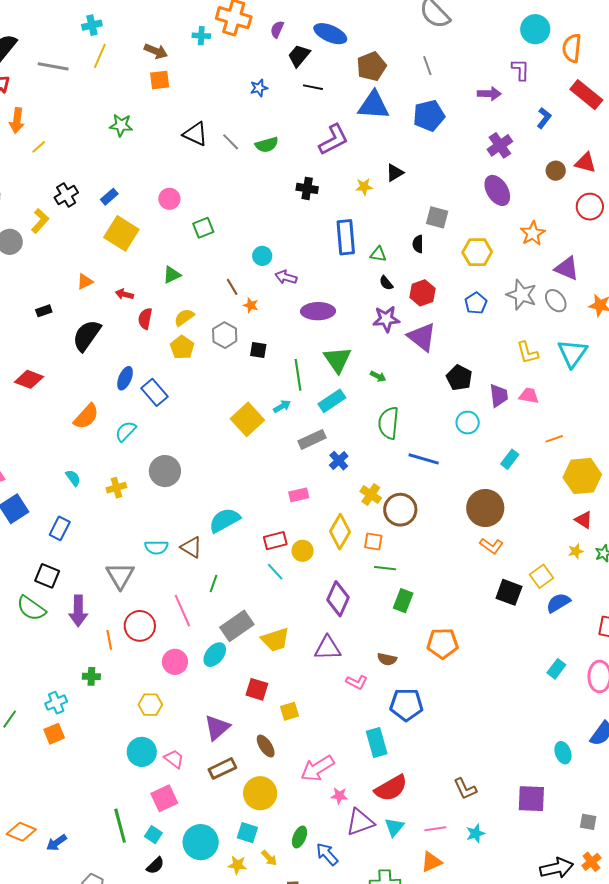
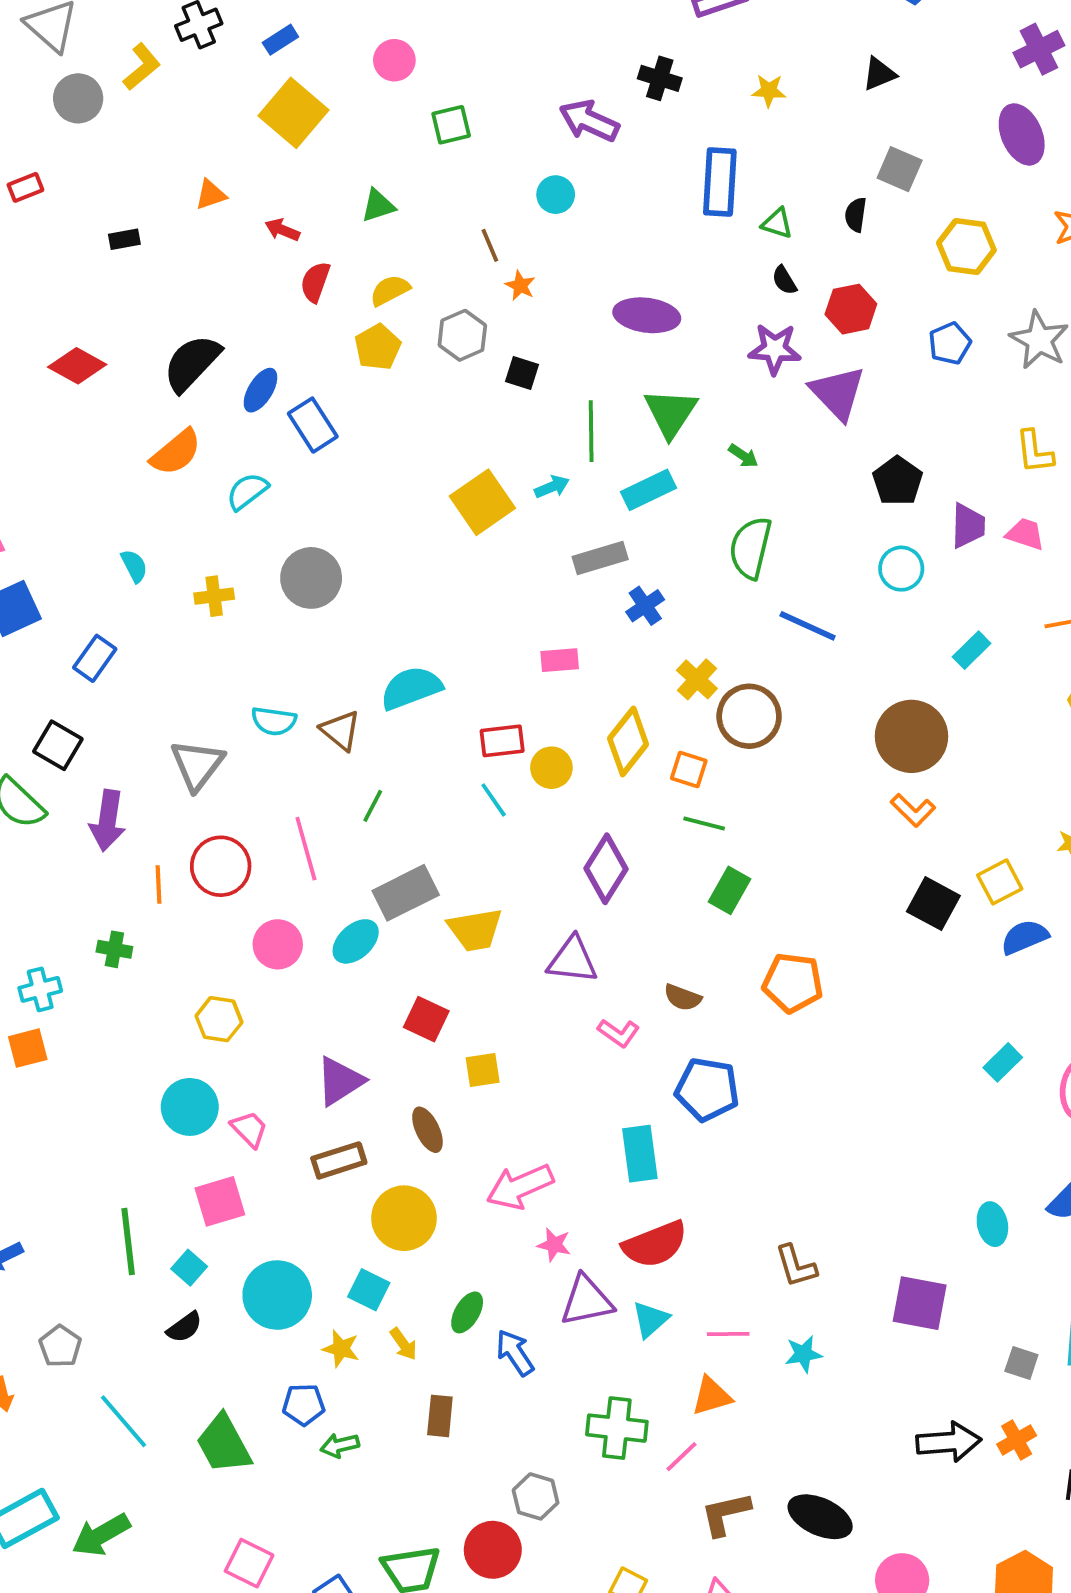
black triangle: (395, 173) -> (879, 74), moved
purple arrow: (286, 277) -> (589, 121), moved, size x1.4
black semicircle: (87, 335) -> (192, 363), moved

